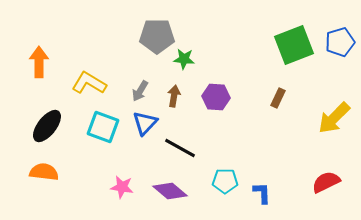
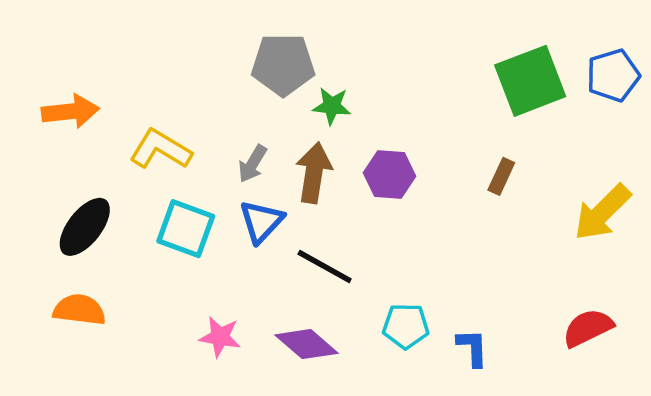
orange arrow: (39, 62) -> (70, 111), turned 84
brown arrow: (174, 96) -> (314, 173), size x1.5

